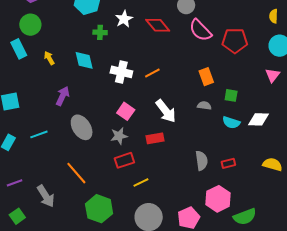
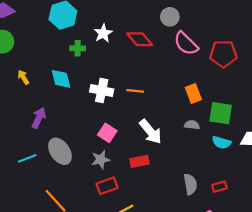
orange line: (152, 73) -> (135, 91), turned 35
green square: (231, 95) -> (221, 113), size x1.6
cyan line: (39, 134) -> (27, 158), moved

